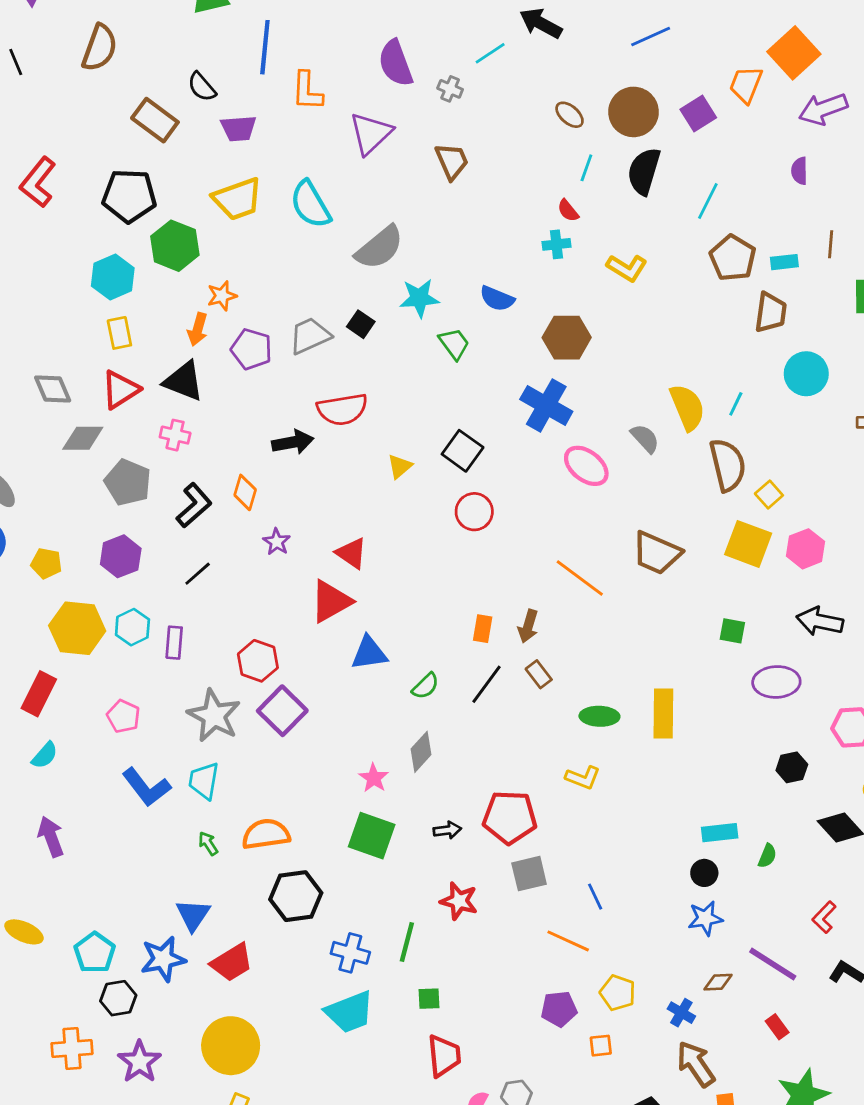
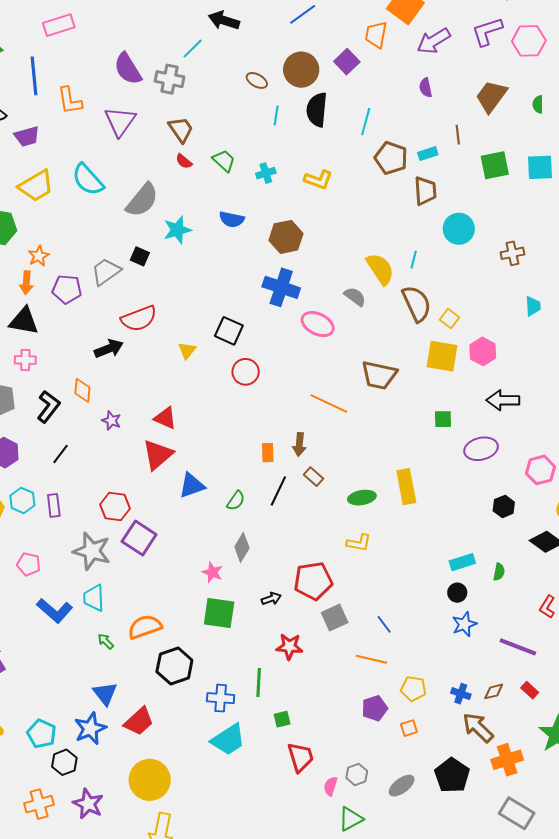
gray cross: (450, 89) -> (170, 79), size x1.6
red semicircle: (568, 211) -> (184, 161), moved
green trapezoid: (454, 344) -> (224, 161), moved
brown diamond: (718, 982) -> (494, 691), moved

